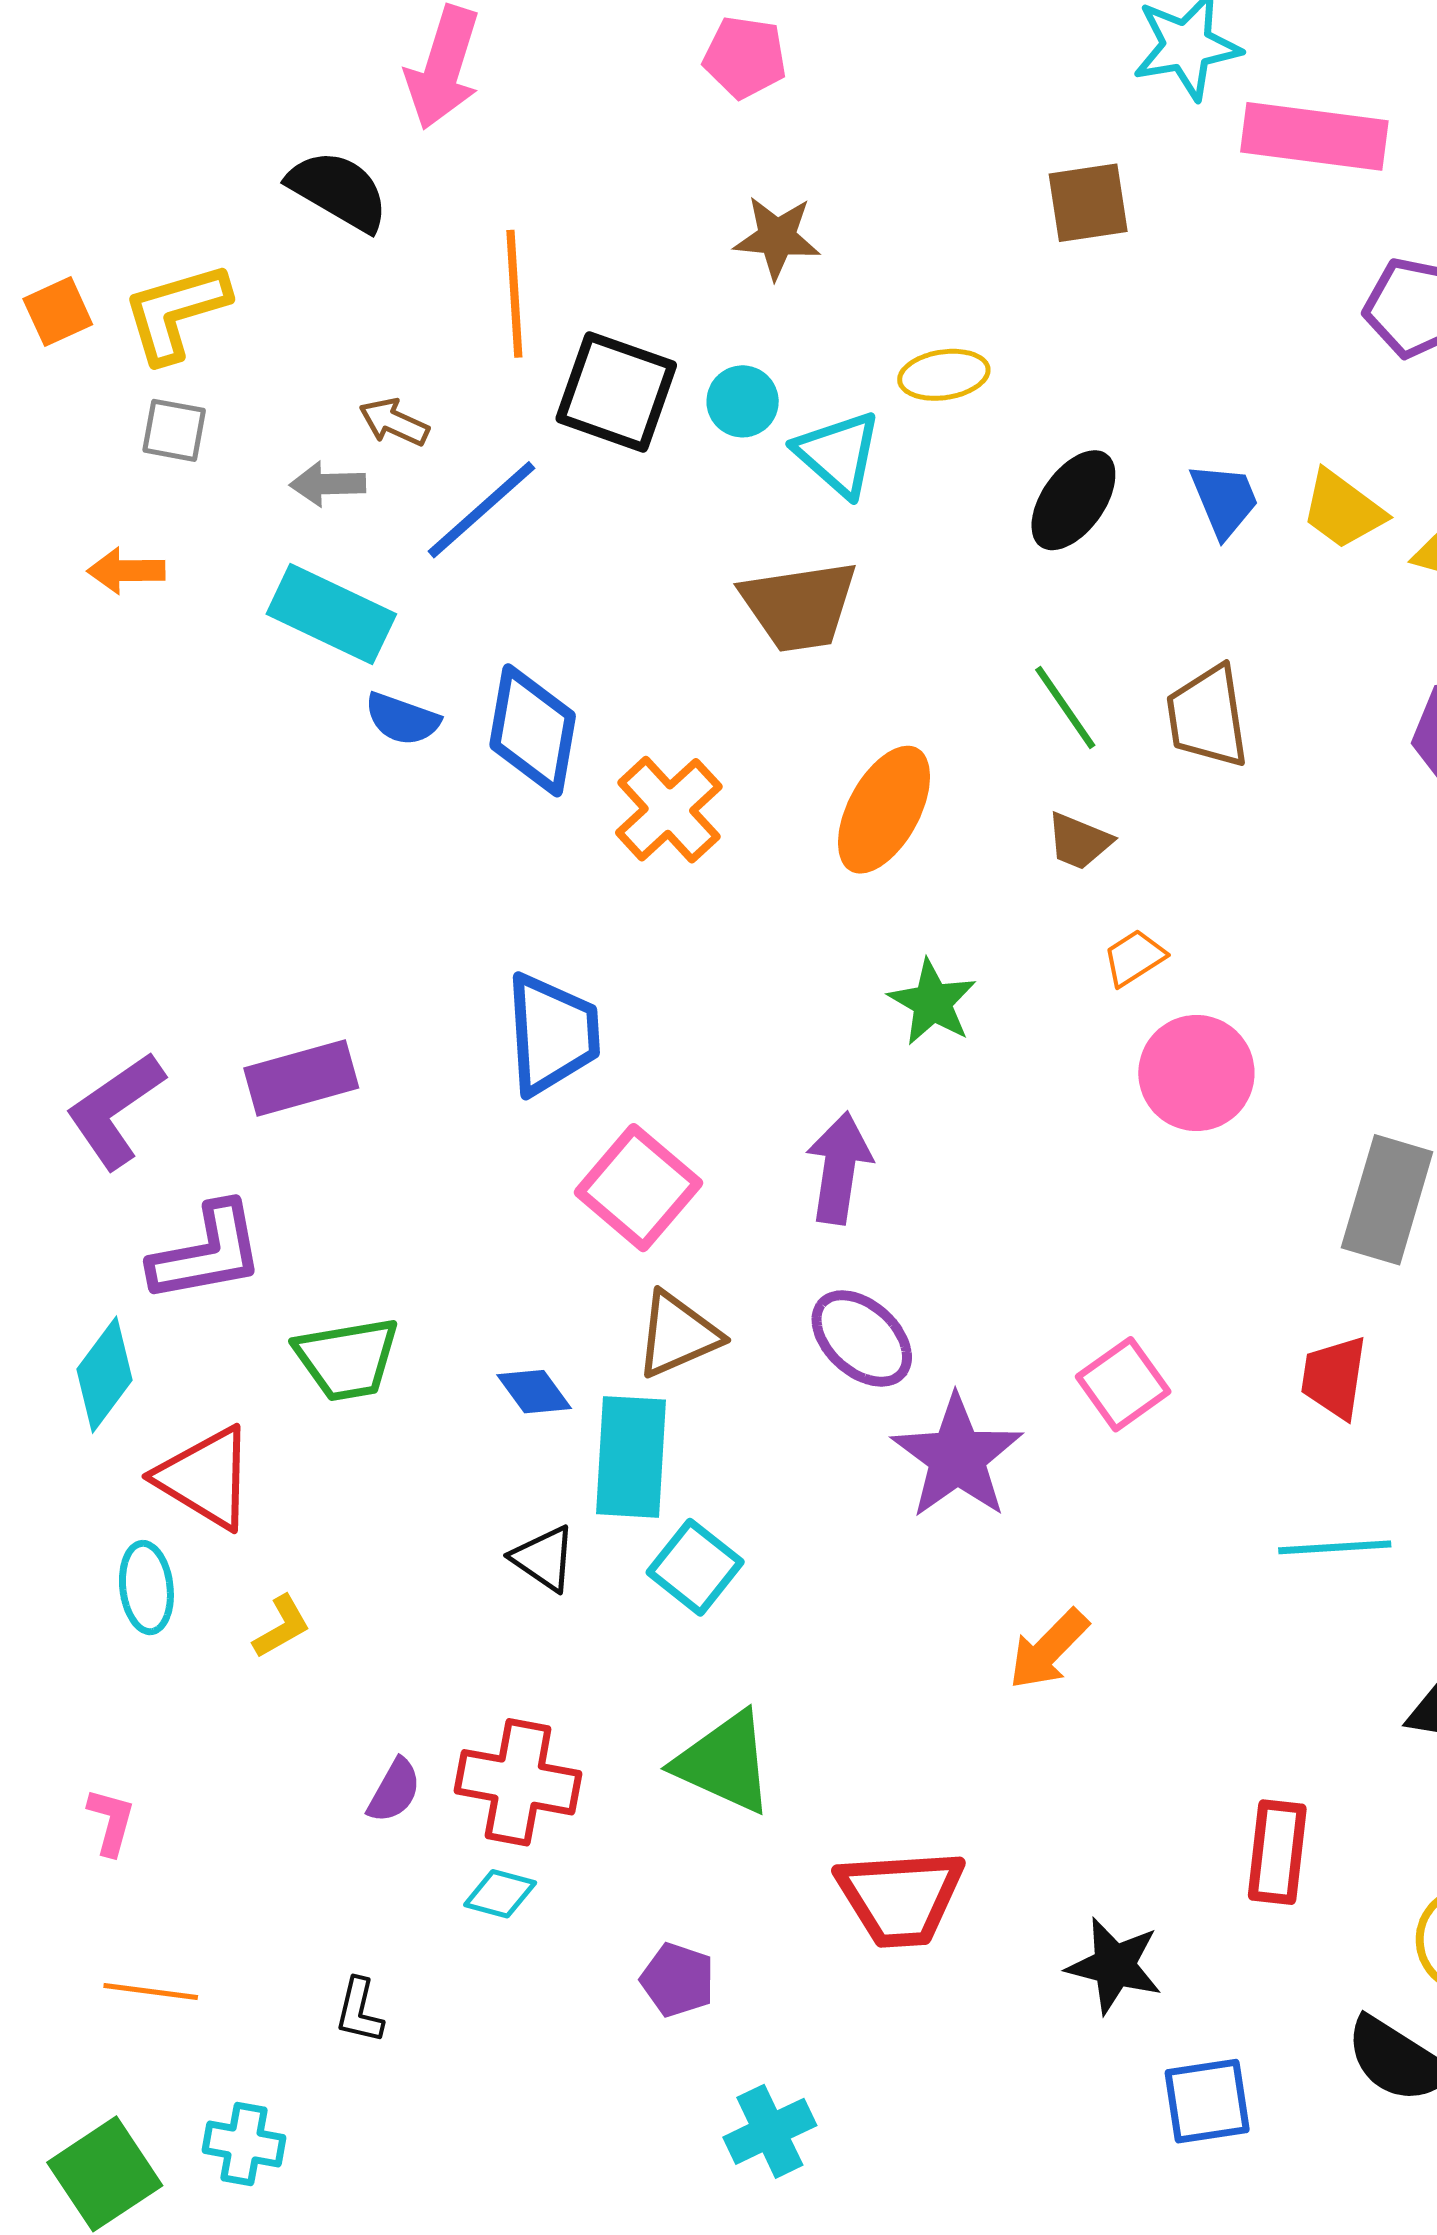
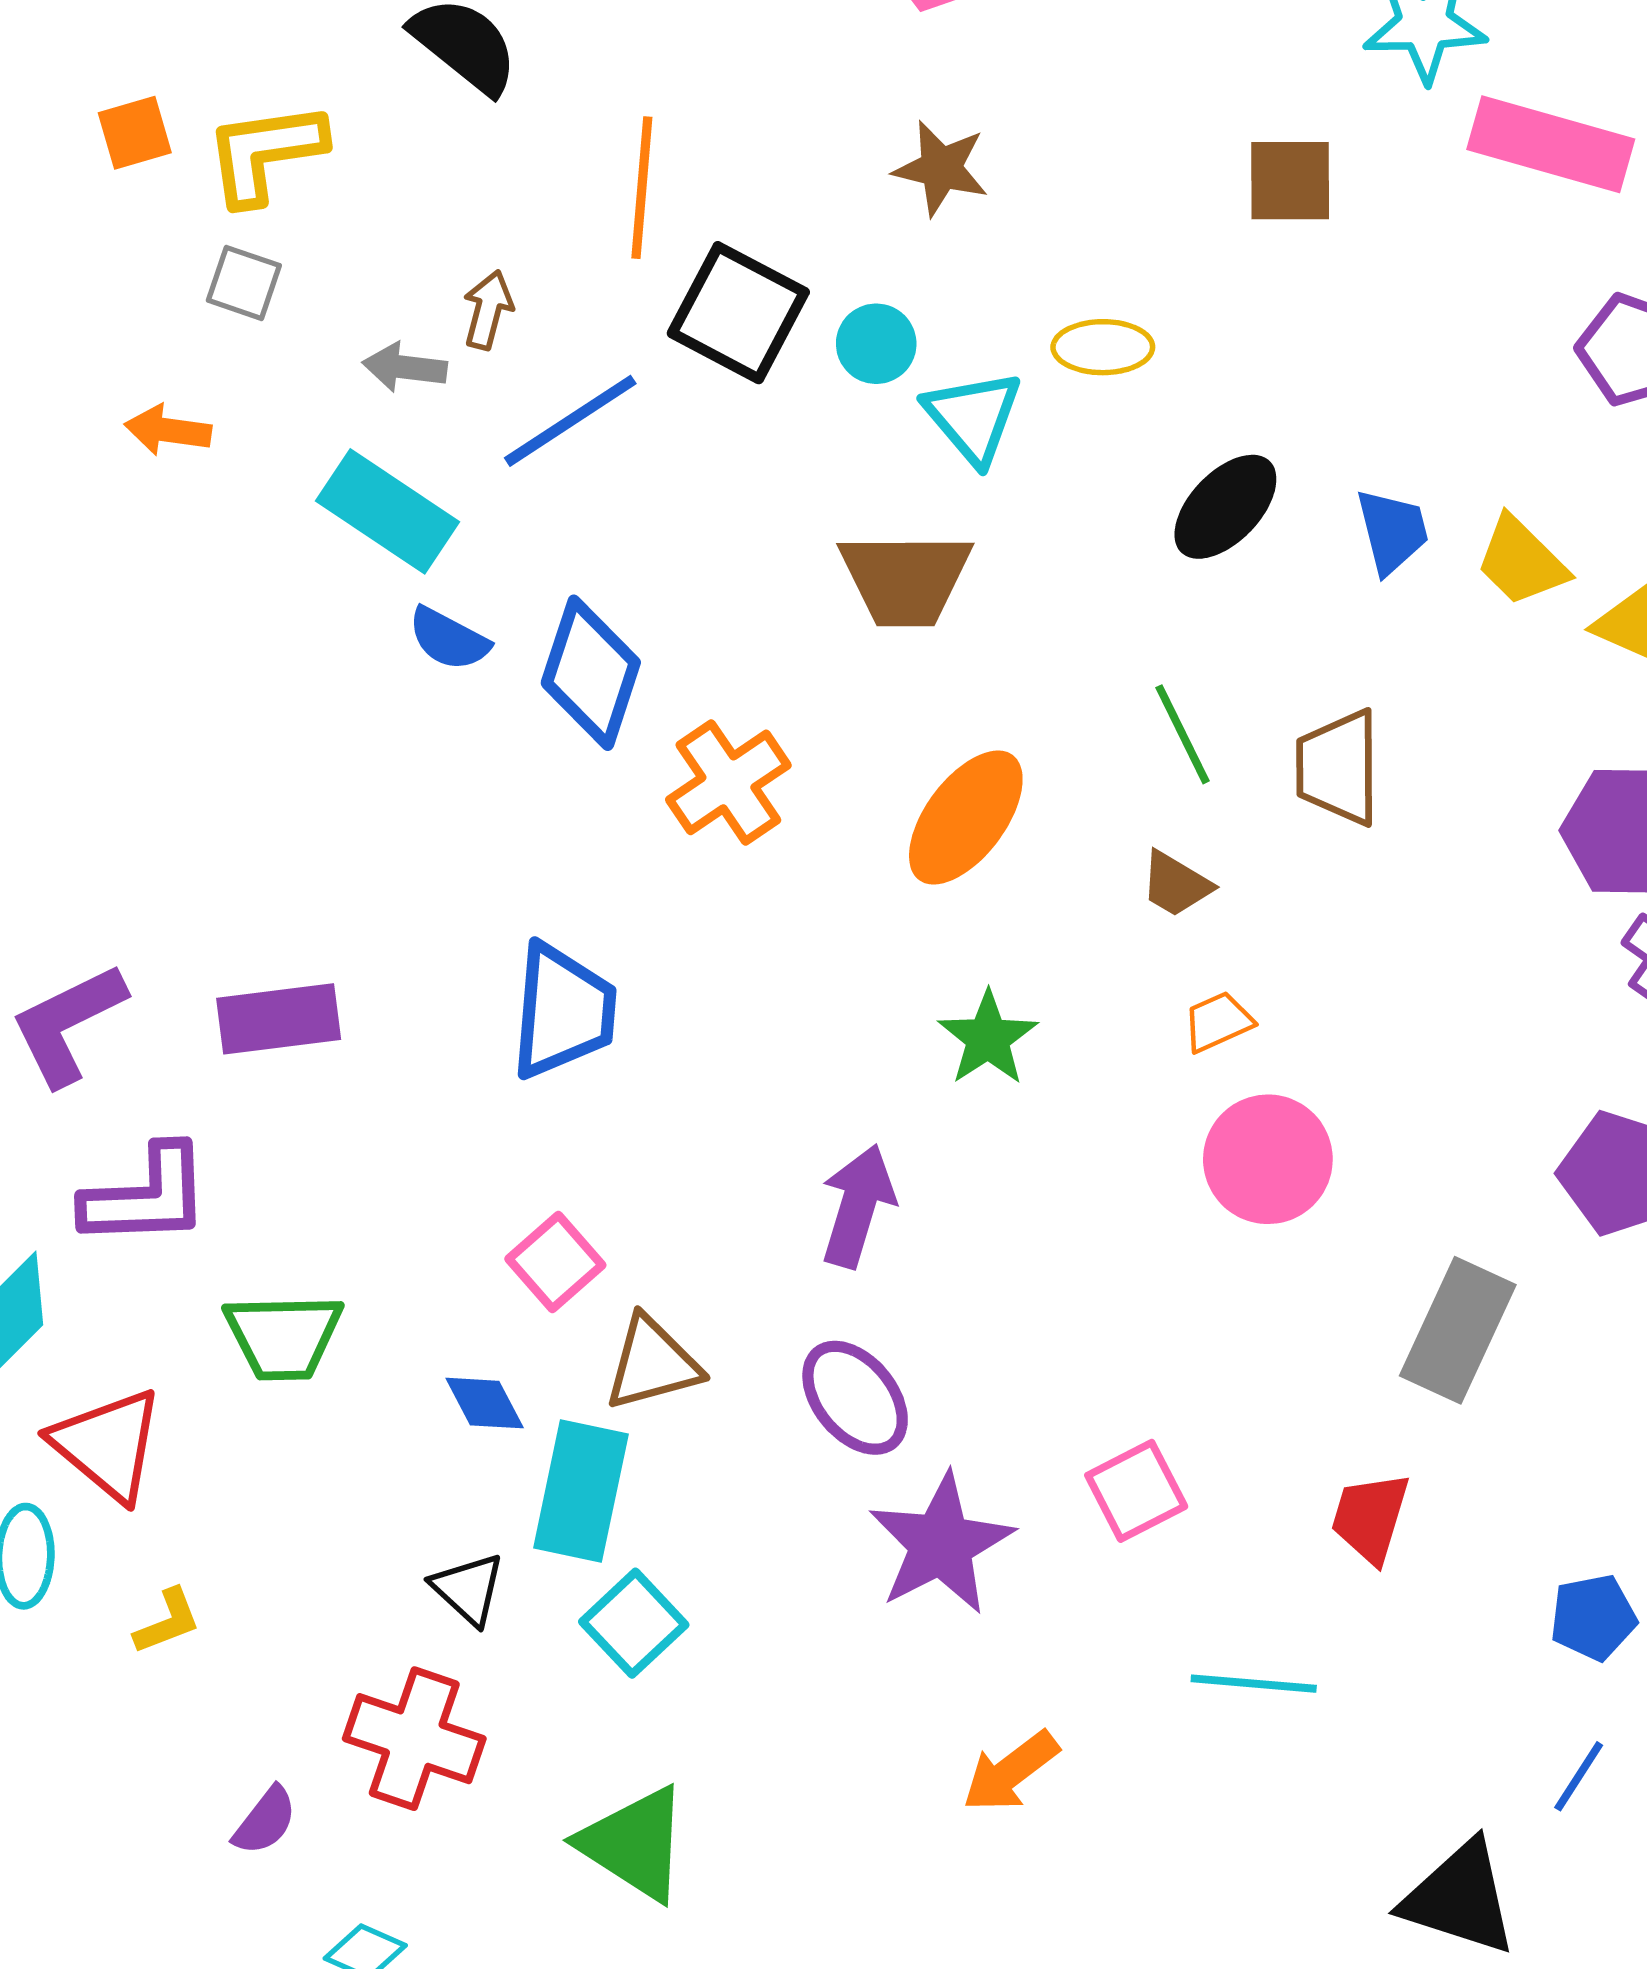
brown arrow: (394, 422) -> (488, 310), turned 72
pink square: (638, 1188) -> (555, 1262), moved, size x0.7
cyan line: (1335, 1547) -> (1254, 1684), moved
red cross: (518, 1782) -> (414, 1739), moved

